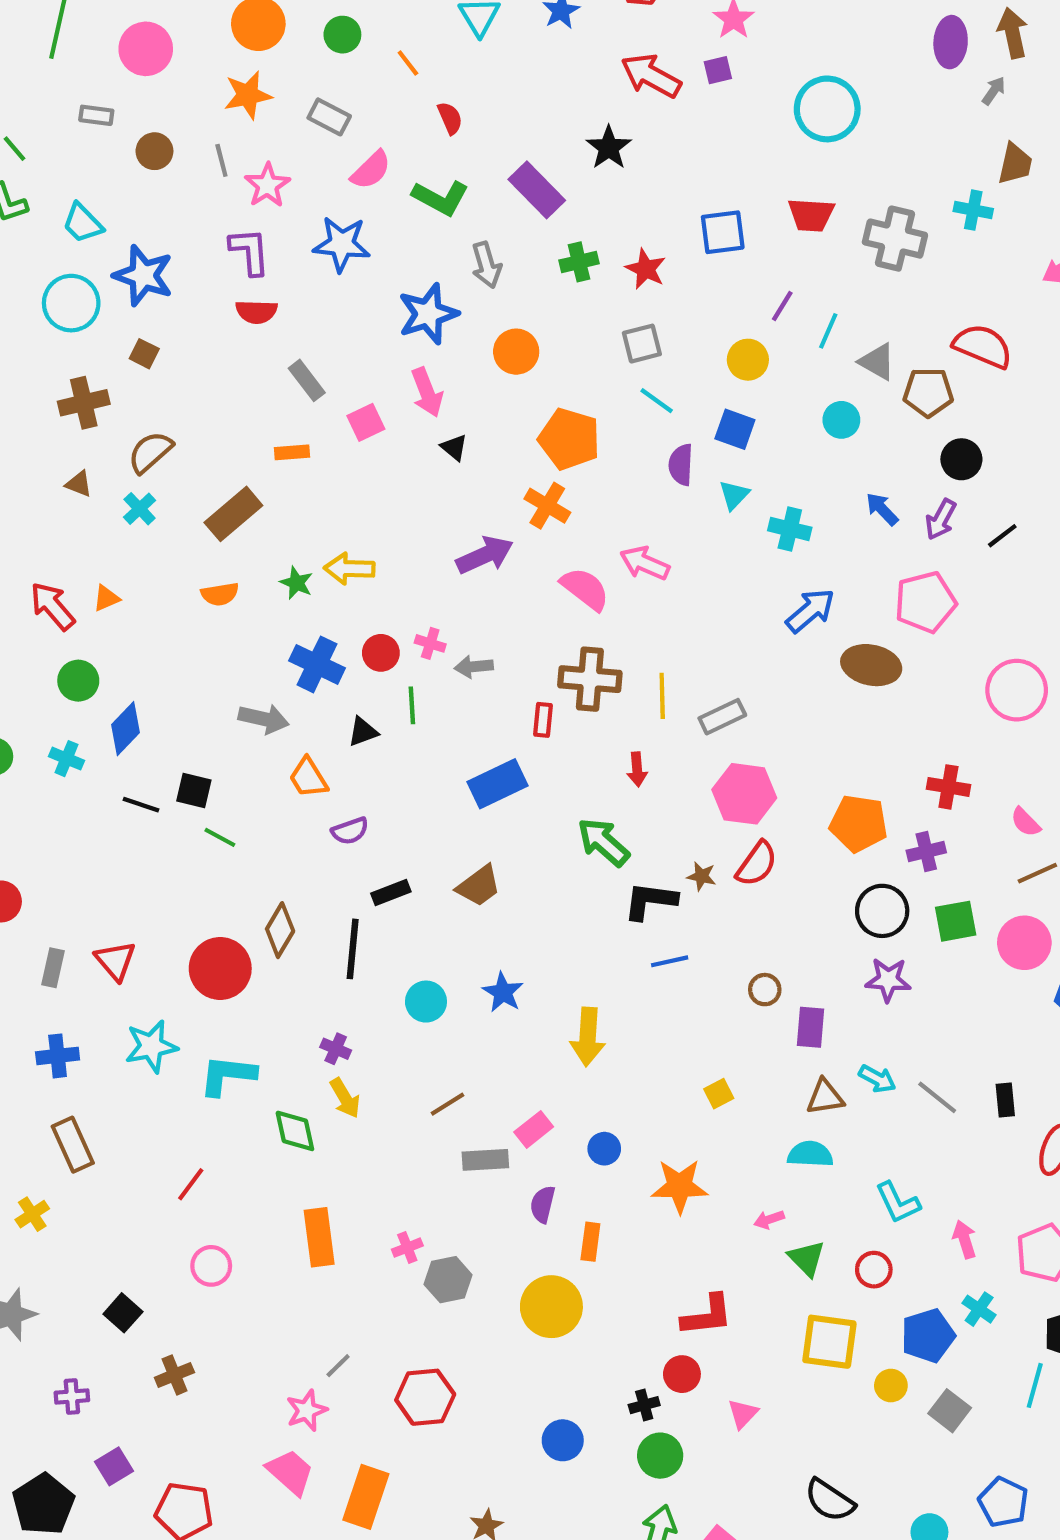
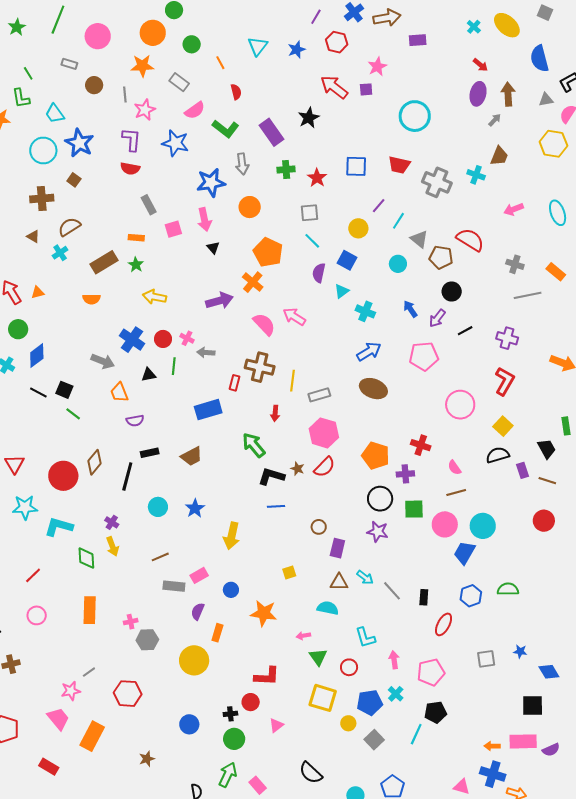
green star: (296, 583) -> (136, 265), moved
brown ellipse: (871, 665) -> (373, 389), moved

